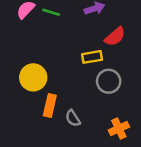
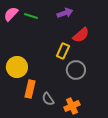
yellow rectangle: (92, 57) -> (63, 51), turned -56
orange cross: (119, 129) -> (72, 106), moved

